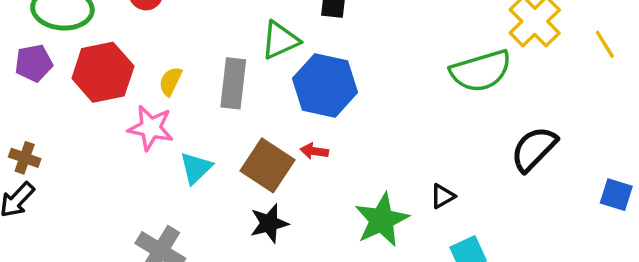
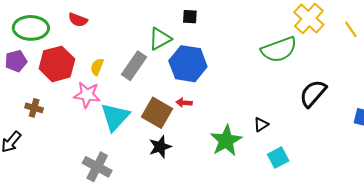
gray rectangle: (233, 83) -> (134, 66), turned 32
brown cross: (25, 158) -> (34, 108), moved
cyan triangle: (196, 168) -> (115, 117), size x1.5

